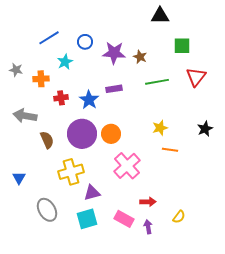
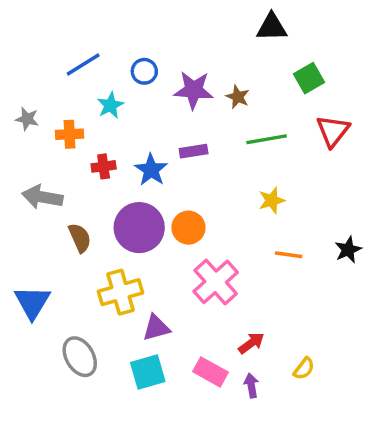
green square: (182, 46) -> (309, 78), turned -30
yellow star: (160, 128) -> (272, 200), moved
black star: (205, 129) -> (348, 250), moved
blue triangle: (19, 178) -> (32, 302), size x1.6
red arrow: (148, 202) -> (251, 343), turned -35

